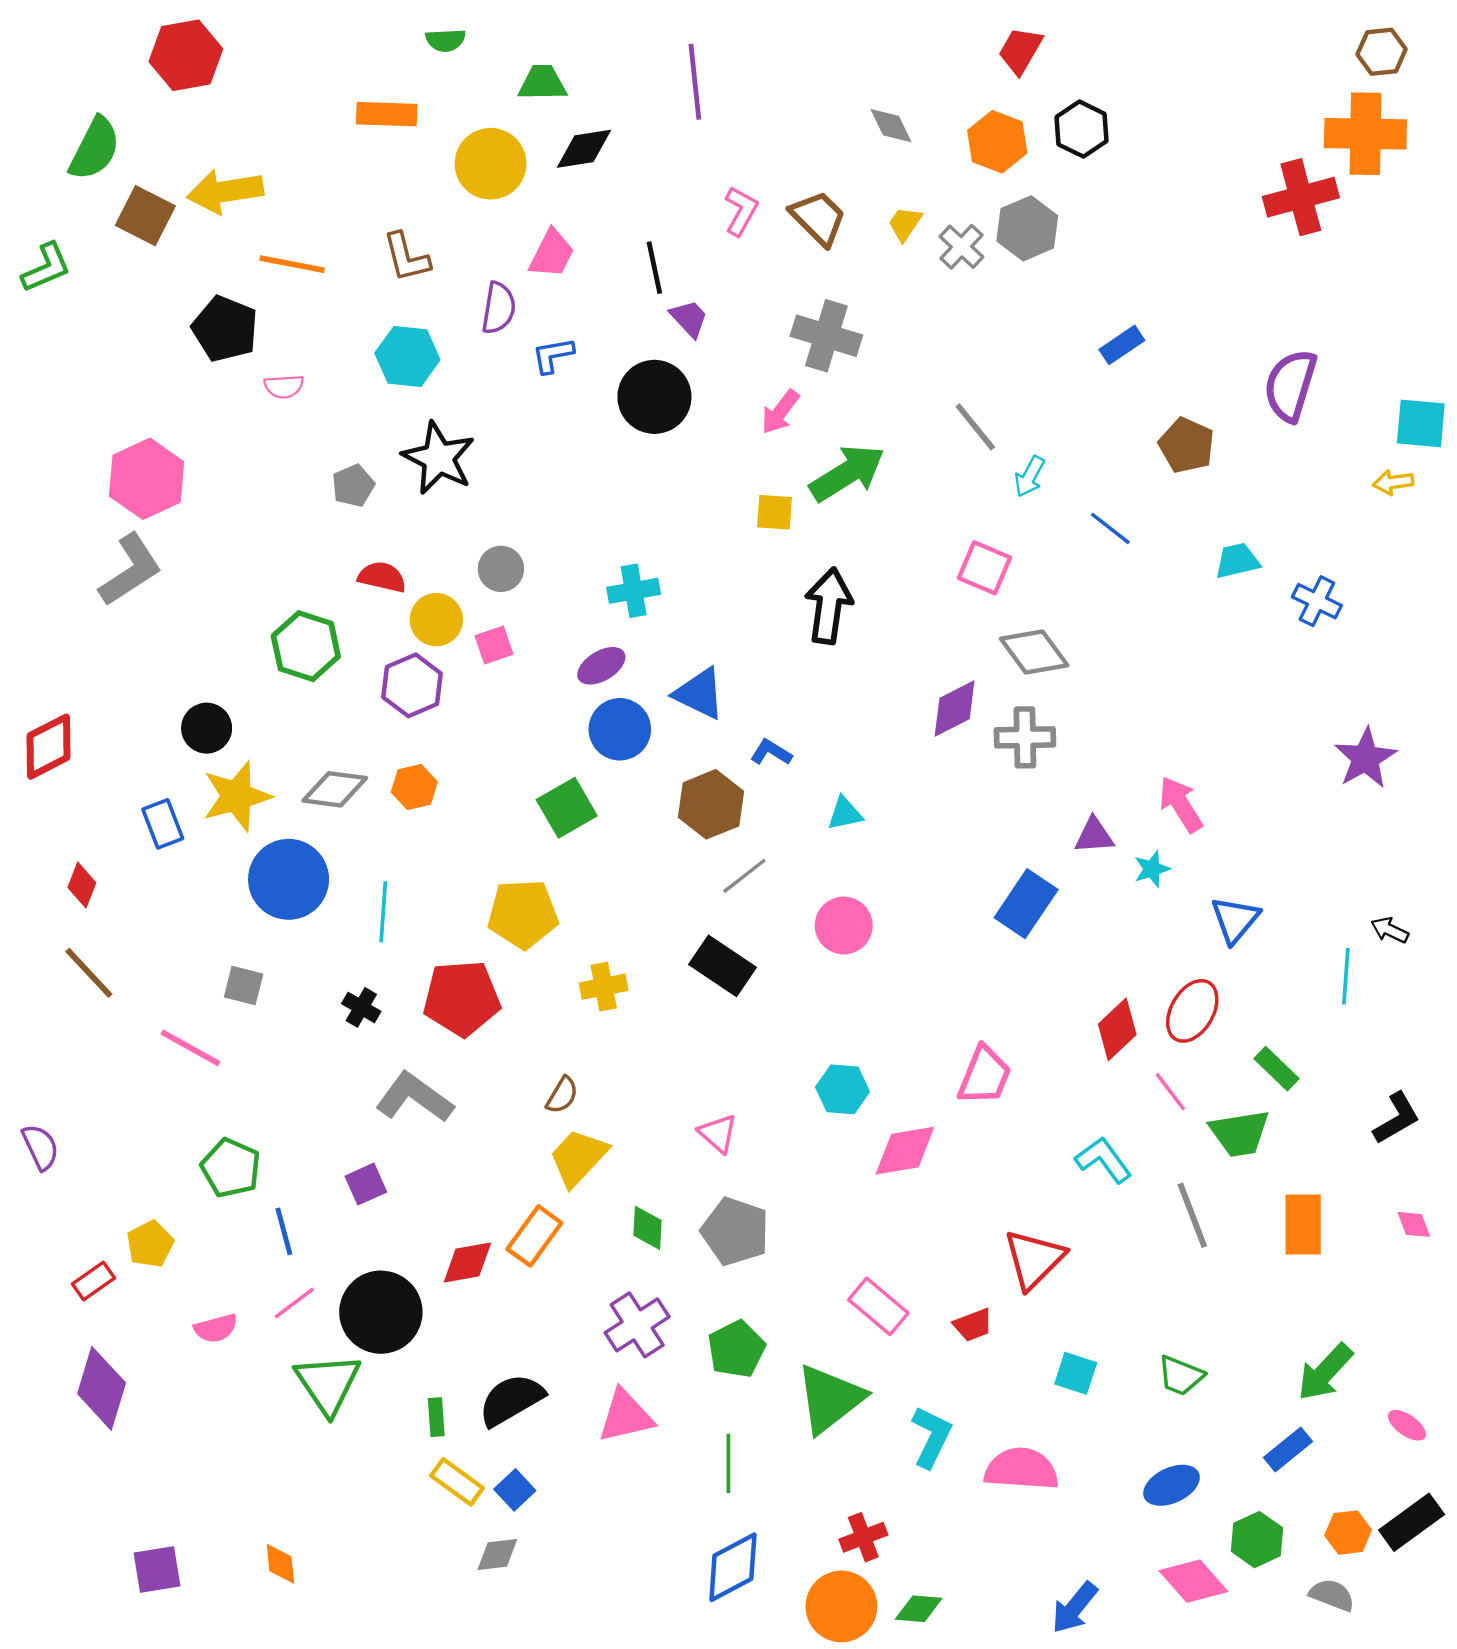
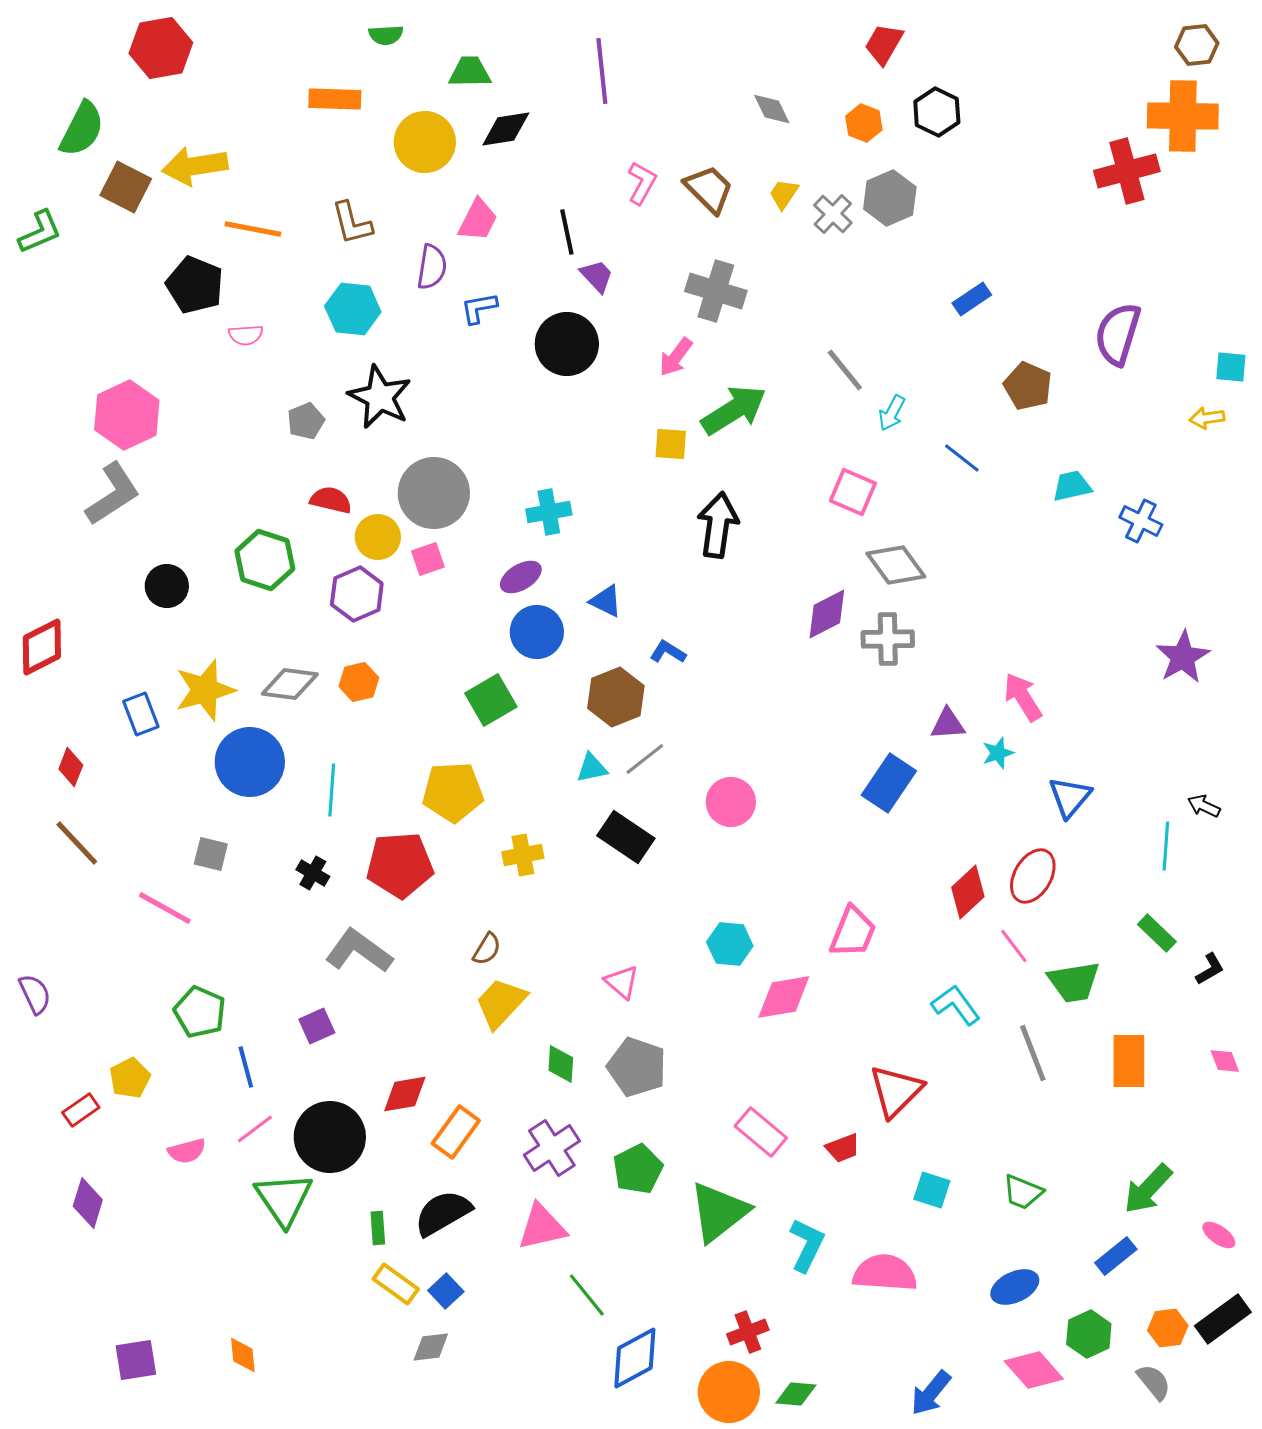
orange hexagon: (997, 142) -> (864, 123), size x0.7
cyan square: (1421, 423) -> (1231, 367), size x0.7
gray circle: (501, 569) -> (434, 493), size x1.8
blue triangle: (699, 693) -> (606, 601), size x0.7
black circle: (207, 728) -> (167, 586), moved
cyan triangle: (845, 814) -> (592, 768), moved
green rectangle: (1277, 1069) -> (1157, 933), moved
black L-shape: (1397, 1118) -> (1210, 969), size x0.7
orange rectangle: (534, 1236) -> (456, 1132), moved
purple diamond: (102, 1388) -> (88, 1203), size x0.7
green line: (728, 1463) -> (587, 1295), moved, turned -39
gray semicircle: (1332, 1595) -> (1154, 1382), turned 30

